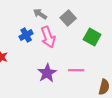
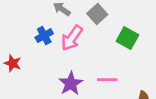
pink arrow: (48, 37) -> (72, 38), turned 55

